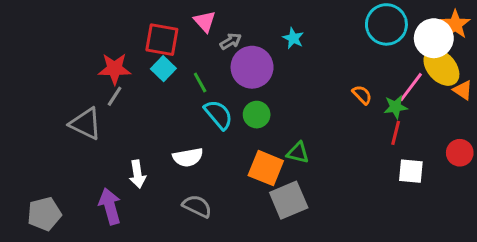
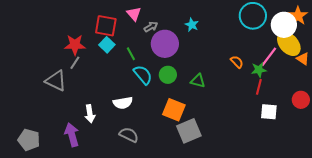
green triangle: (298, 153) -> (198, 81), moved
gray pentagon: (44, 214) -> (29, 140), turned 30

